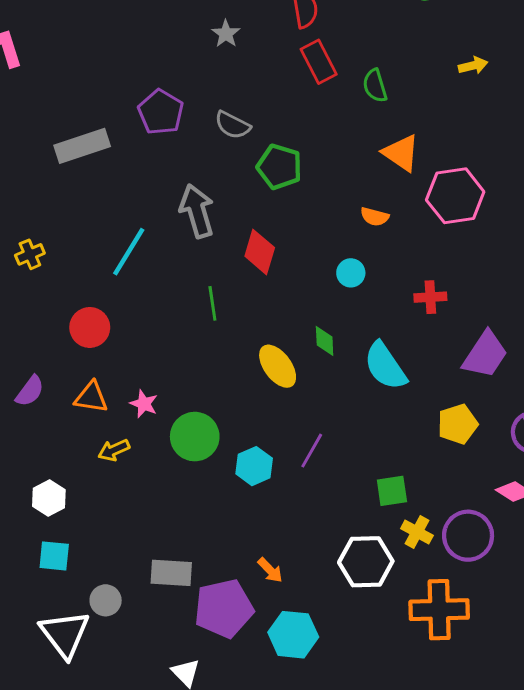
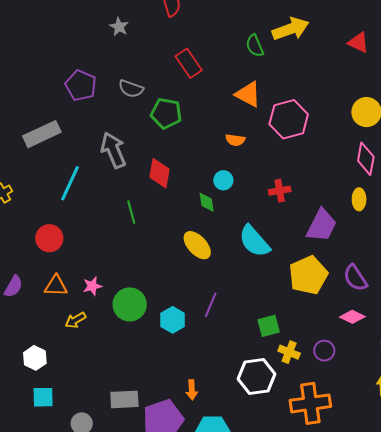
red rectangle: (319, 62) -> (189, 63), moved
yellow arrow: (473, 66) -> (291, 29), size x1.8
green semicircle: (375, 86) -> (255, 46), moved
gray rectangle: (82, 146) -> (42, 134), moved
green diamond: (325, 341) -> (207, 202), moved
yellow ellipse: (278, 366) -> (197, 245), moved
pink star: (144, 404) -> (92, 286), turned -30
yellow pentagon: (458, 424) -> (308, 275), size x1.4
purple circle: (468, 536) -> (324, 351), size x0.6
orange arrow: (270, 570) -> (192, 390), turned 48

